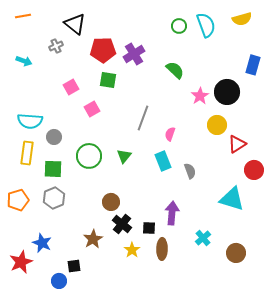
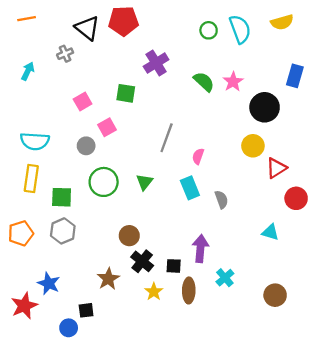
red pentagon: (103, 50) -> (123, 21), moved
cyan arrow: (24, 61) -> (28, 71), turned -84
pink star: (200, 96) -> (233, 82), moved
gray circle: (54, 137) -> (86, 146), moved
cyan triangle: (232, 199) -> (270, 232), size x0.6
cyan cross: (203, 238) -> (225, 278), moved

